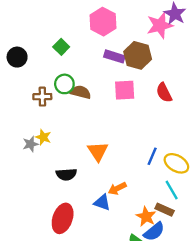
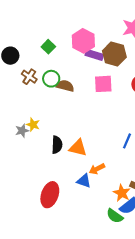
pink hexagon: (103, 22) -> (83, 41), moved
brown cross: (42, 97) -> (29, 77), moved, turned 35
orange triangle: (98, 151) -> (78, 148), moved, turned -42
black semicircle: (66, 174) -> (57, 145), moved, turned -84

